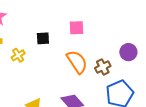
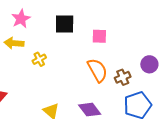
black square: (43, 38) -> (65, 24), moved, size x1.5

